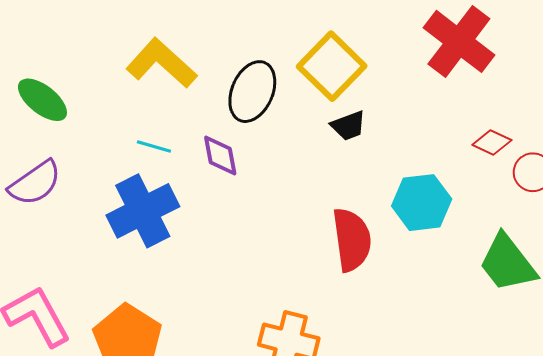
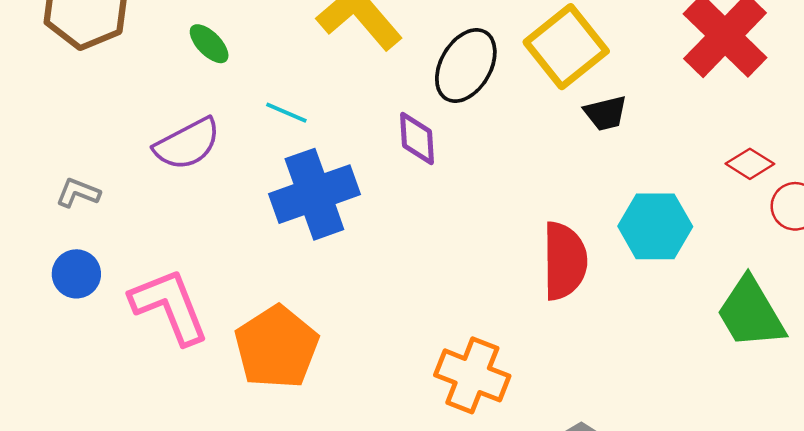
green ellipse: (42, 100) -> (209, 44), size x0.7
black trapezoid: (348, 126) -> (606, 113), moved
cyan line: (154, 146) -> (286, 113), moved

